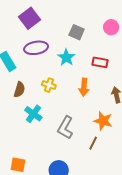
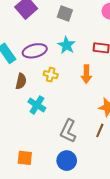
gray square: (77, 32) -> (65, 14), moved
purple ellipse: (36, 48) -> (35, 51), moved
gray L-shape: (65, 128) -> (68, 131), moved

